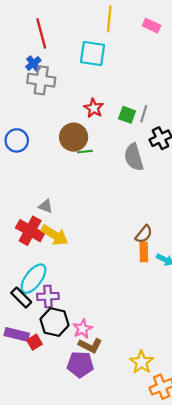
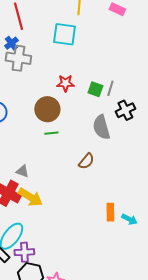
red star: (94, 108) -> (65, 83), turned -30
green line: (85, 152) -> (51, 133), moved
brown semicircle: (144, 234) -> (86, 161), moved

